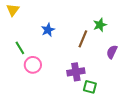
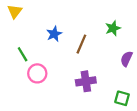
brown line: (83, 39) -> (81, 44), moved
green square: (90, 87) -> (122, 98), moved

